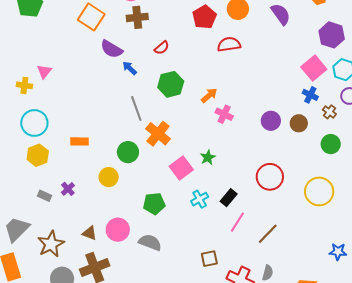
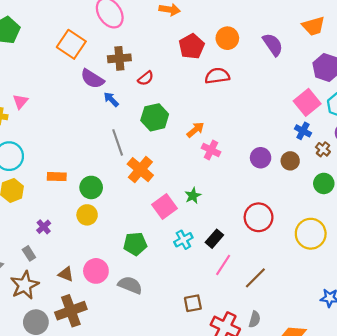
brown cross: (137, 17) -> (119, 58), moved
green circle: (128, 152) -> (91, 187), moved
gray rectangle: (44, 196) -> (29, 253), moved, turned 32

